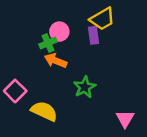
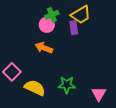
green cross: (48, 43) -> (52, 15), moved
green star: (85, 87) -> (67, 85), moved, turned 30

